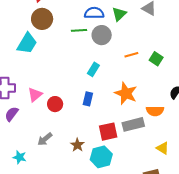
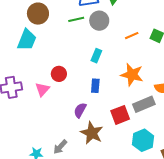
red circle: (55, 104) -> (59, 74), moved
purple semicircle: (12, 114) -> (80, 110), moved
gray arrow: (45, 139) -> (60, 147), moved
brown star: (77, 145) -> (92, 133), size x1.6
cyan hexagon: (101, 157) -> (143, 140), moved

